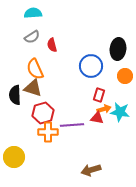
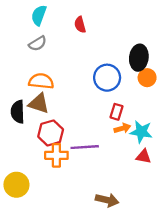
cyan semicircle: (33, 13) -> (39, 15), turned -66
red semicircle: (52, 45) -> (80, 25), moved
orange semicircle: (35, 69) -> (41, 81), turned 120
orange circle: (125, 76) -> (147, 78), moved
red triangle: (97, 118) -> (144, 156), moved
brown arrow: (91, 170) -> (107, 200), turned -150

